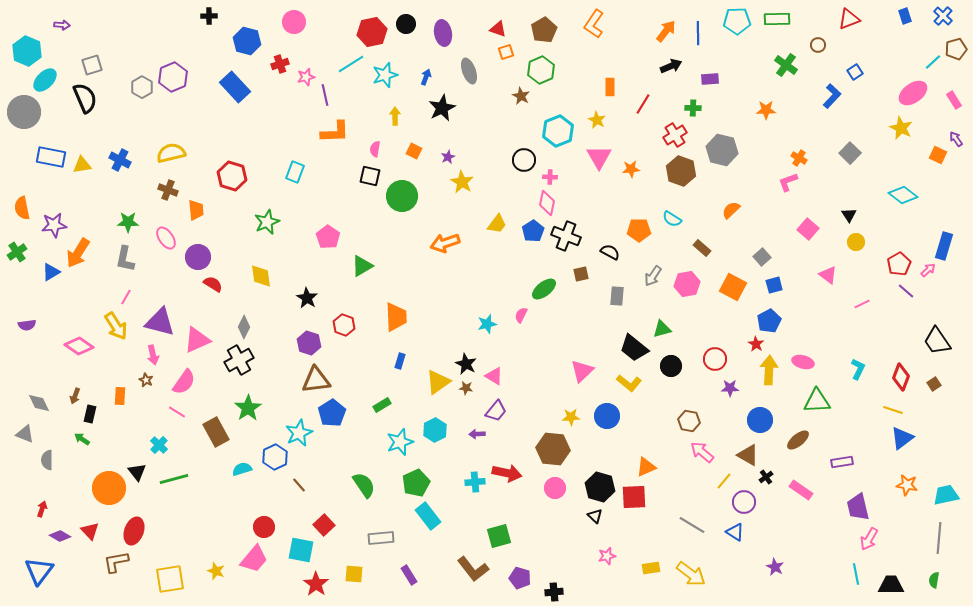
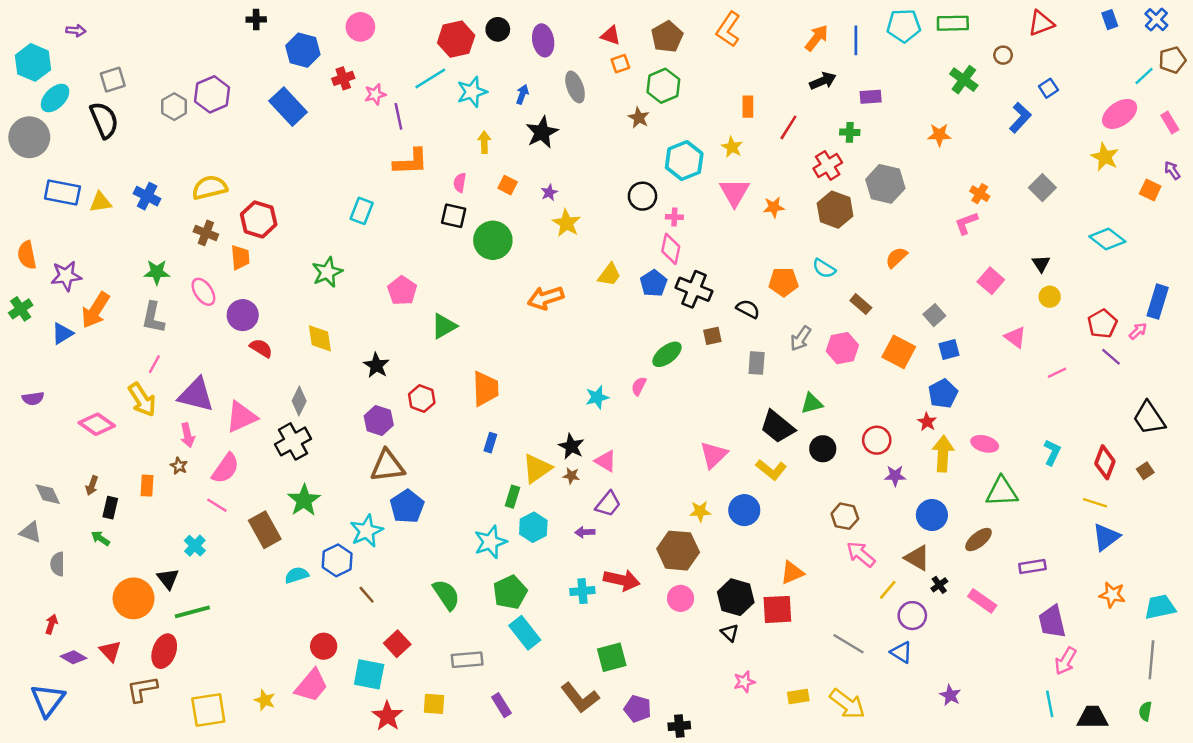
red hexagon: (232, 176) -> (259, 219), moved
green rectangle: (382, 405) -> (512, 497), moved, turned -42
green line: (174, 479) -> (192, 612), moved

